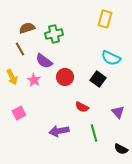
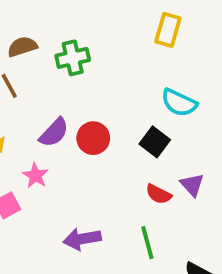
purple semicircle: (44, 61) -> (54, 133), moved, turned -84
pink star: (34, 80) -> (35, 175), moved
red semicircle: (82, 107) -> (159, 194), moved
purple triangle: (118, 112) -> (192, 185), moved

